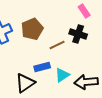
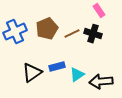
brown line: (57, 45) -> (72, 34), moved
black triangle: (25, 83) -> (32, 73), moved

